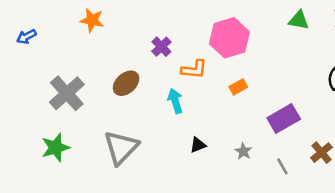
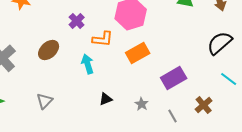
orange rectangle: (238, 87) -> (138, 53), size x1.6
gray triangle: (121, 148) -> (45, 101), size x0.6

